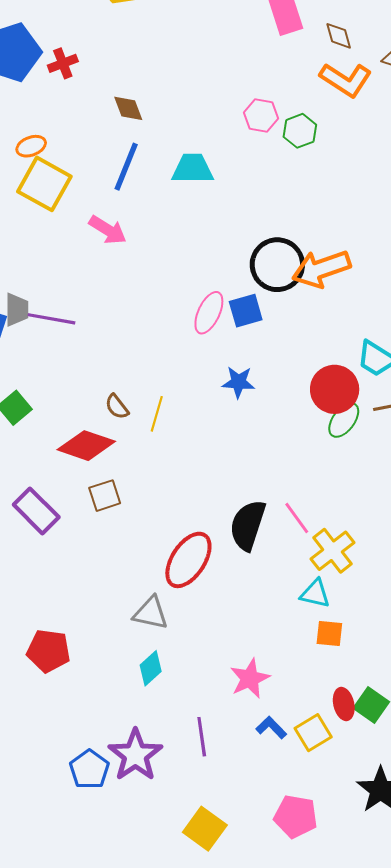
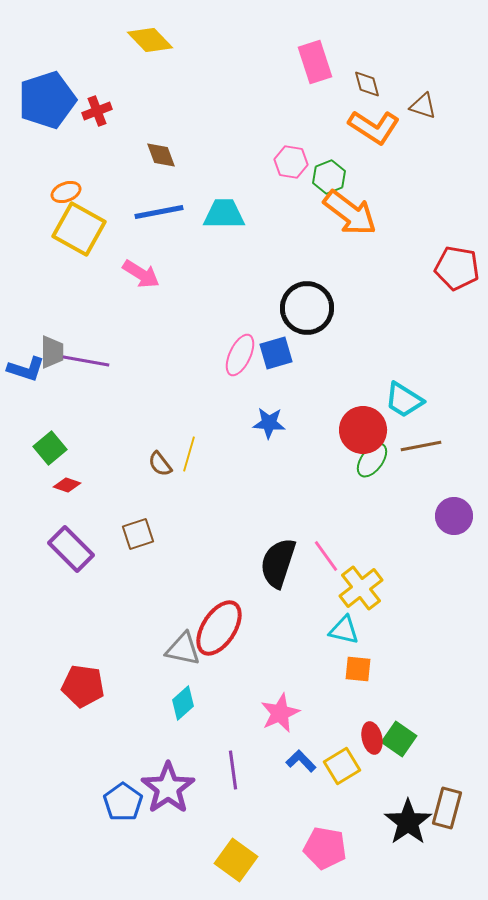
blue line: (126, 167) -> (159, 212), turned 57
orange arrow: (321, 269) -> (350, 213), moved, turned -124
brown semicircle: (117, 407) -> (160, 464), moved
red diamond: (86, 446) -> (67, 485), moved, size x0.5
red ellipse: (188, 560) -> (219, 628), moved

